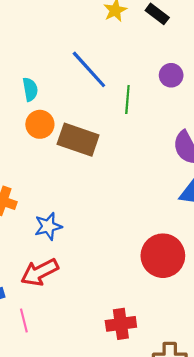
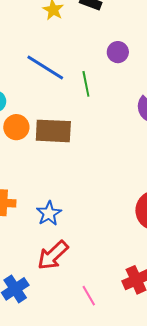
pink line: (24, 320) -> (89, 296), moved

